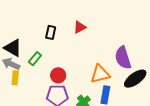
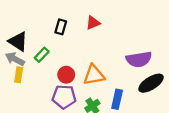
purple semicircle: (123, 58) -> (139, 59), turned -85
orange triangle: (100, 74) -> (94, 75), moved

